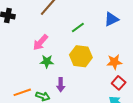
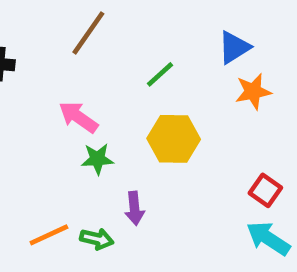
pink arrow: (40, 42) -> (78, 117), turned 90
orange star: (114, 62) -> (253, 92), moved

